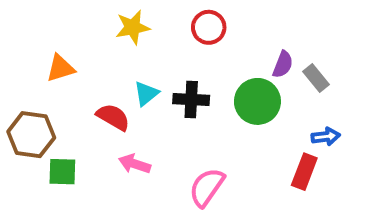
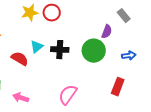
red circle: (209, 27) -> (52, 13), moved
gray rectangle: (316, 78) -> (124, 16), moved
blue arrow: (326, 137) -> (129, 56), moved
pink arrow: (135, 164) -> (21, 98), moved

